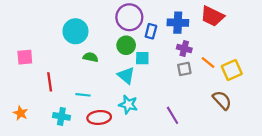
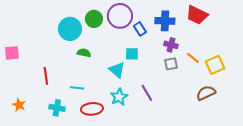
blue rectangle: (151, 31) -> (140, 29), turned -48
green circle: (126, 45) -> (94, 19), moved
pink square: (25, 57) -> (12, 53), moved
brown semicircle: (222, 100) -> (206, 93), turned -72
cyan star: (128, 105) -> (119, 97), turned 30
purple line: (172, 115) -> (147, 93), moved

